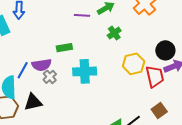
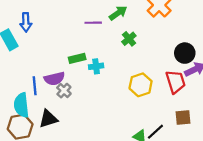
yellow hexagon: (134, 64) -> (141, 85), moved
blue line: (23, 70) -> (35, 86), turned -30
cyan cross: (85, 71) -> (96, 66), moved, size x0.6
brown square: (159, 111) -> (183, 117), turned 35

